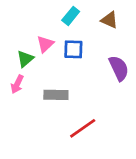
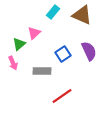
brown triangle: (109, 20) -> (82, 15), size x1.5
blue square: (73, 49) -> (63, 54), moved, turned -35
pink arrow: (17, 84) -> (13, 63), turned -48

